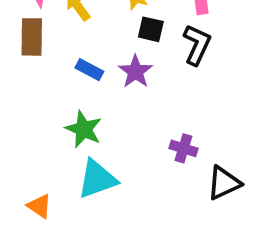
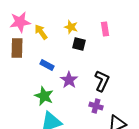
black L-shape: (197, 45) -> (102, 81), moved
purple star: (135, 72) -> (69, 80), moved

